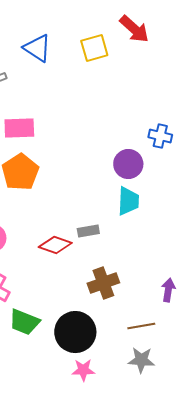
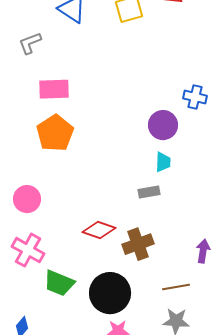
cyan trapezoid: (128, 201) -> (163, 162), size x0.7
gray rectangle: (88, 231) -> (149, 192), moved
red diamond: (55, 245) -> (99, 230), moved

